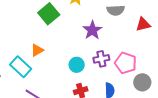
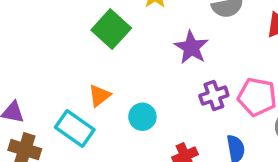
cyan circle: (77, 65) -> (142, 117), moved

